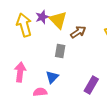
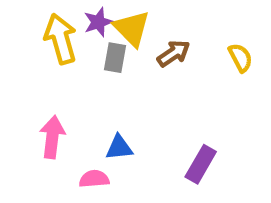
gray rectangle: (60, 51) -> (115, 58), moved
blue triangle: (52, 77) -> (119, 148), turned 40

